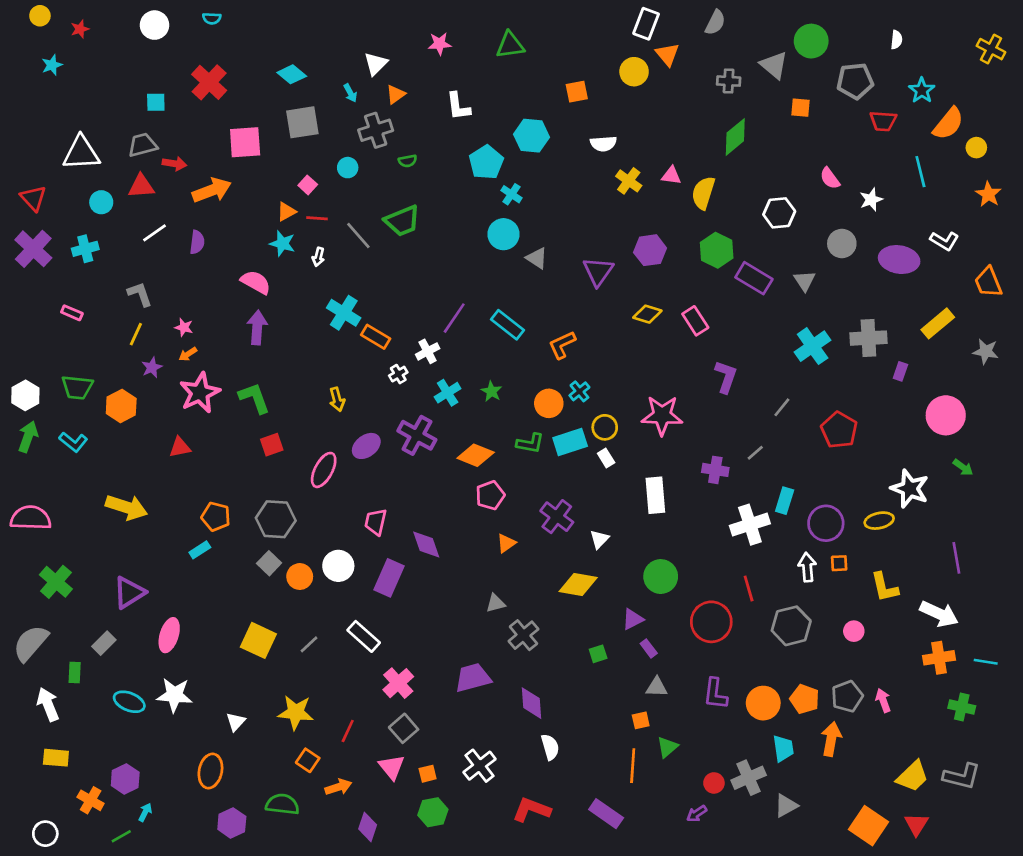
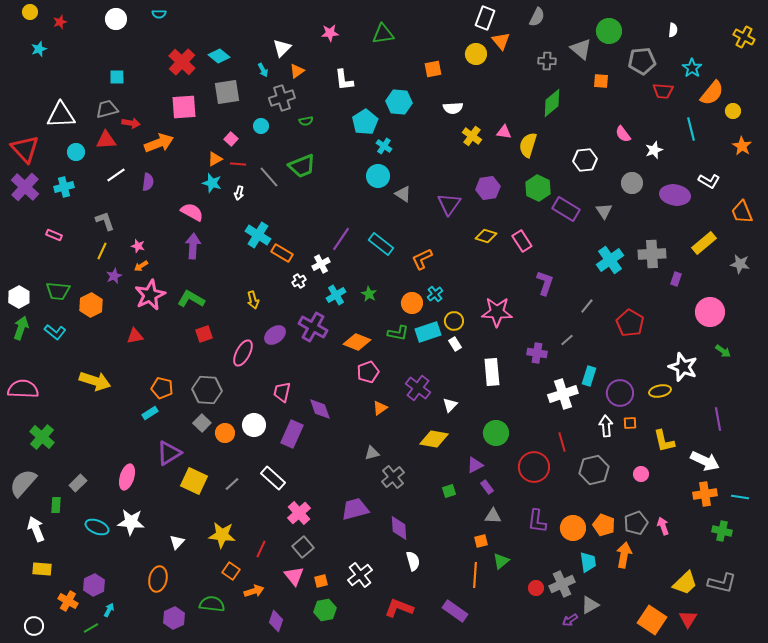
red cross: (209, 82) -> (182, 62), moved
red triangle: (33, 198) -> (25, 149), size x1.4
green L-shape: (254, 398) -> (191, 299), turned -40
purple triangle: (129, 593) -> (169, 453), moved
purple arrow: (697, 814) -> (570, 620), moved

